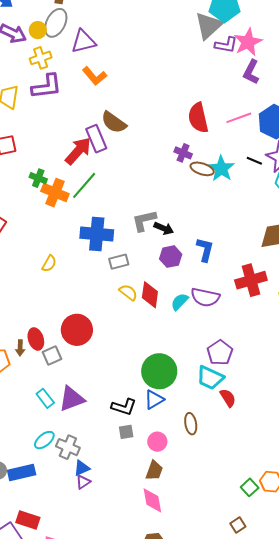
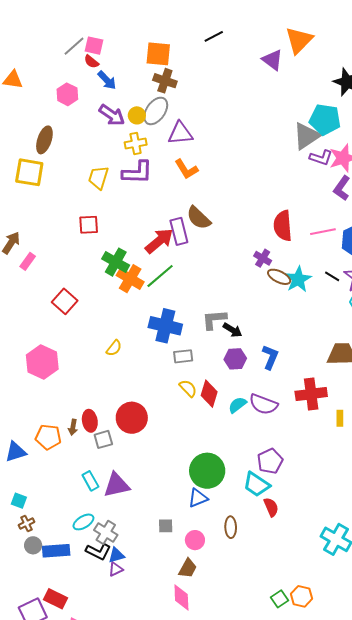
green cross: (38, 178) -> (116, 262), size x1.5
black L-shape: (124, 407) -> (98, 552), moved

